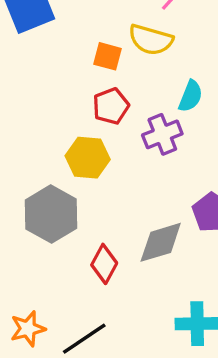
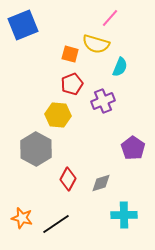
cyan semicircle: (191, 96) -> (120, 67), moved
gray diamond: (161, 242) -> (101, 183), moved, size x0.7
orange star: (28, 329) -> (22, 218), turned 30

